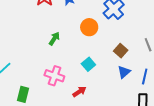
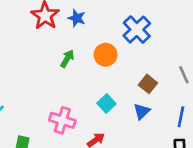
green arrow: (54, 39) -> (67, 59), moved
blue triangle: (124, 72) -> (142, 111), moved

